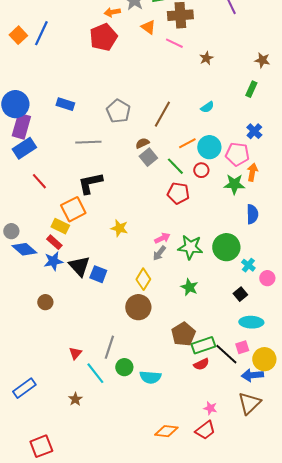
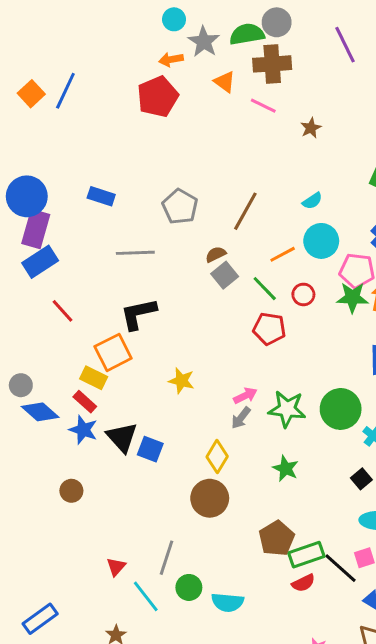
cyan circle: (209, 147) -> (321, 241), moved
green star: (234, 184) -> (352, 297), moved
blue star: (53, 261) -> (83, 430), turned 30

